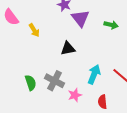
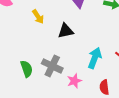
yellow arrow: (34, 30) -> (38, 17), moved

